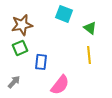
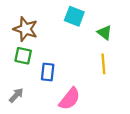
brown star: (22, 25) -> (26, 29), turned 30
green square: (20, 48) -> (23, 56), turned 35

